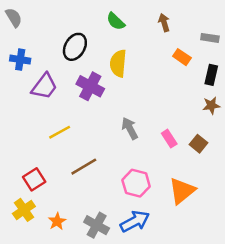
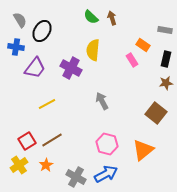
gray semicircle: (14, 18) -> (20, 20), moved
brown arrow: (164, 23) -> (112, 18), moved
black ellipse: (75, 47) -> (42, 31), moved
pink rectangle: (169, 139) -> (132, 60), moved
brown square: (198, 144) -> (156, 113), size x1.5
brown line: (84, 167) -> (52, 140), moved
orange star: (57, 221) -> (46, 165), moved

